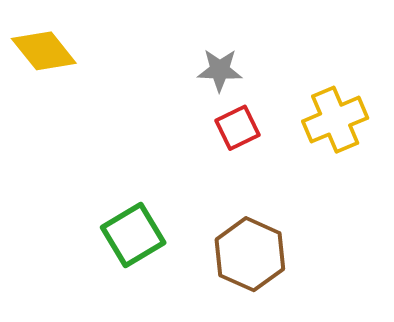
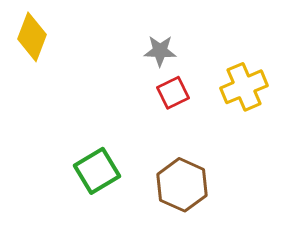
yellow diamond: (44, 51) -> (32, 37), turned 60

